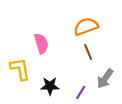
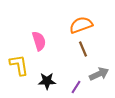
gray arrow: (105, 79) -> (99, 74), turned -150

